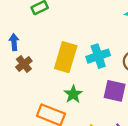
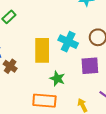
cyan cross: (98, 56) -> (68, 42), turned -30

